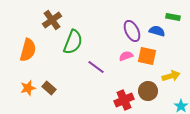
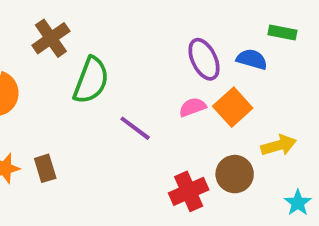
orange square: (147, 56) -> (233, 107), turned 36
brown rectangle: (49, 88) -> (45, 168), turned 32

